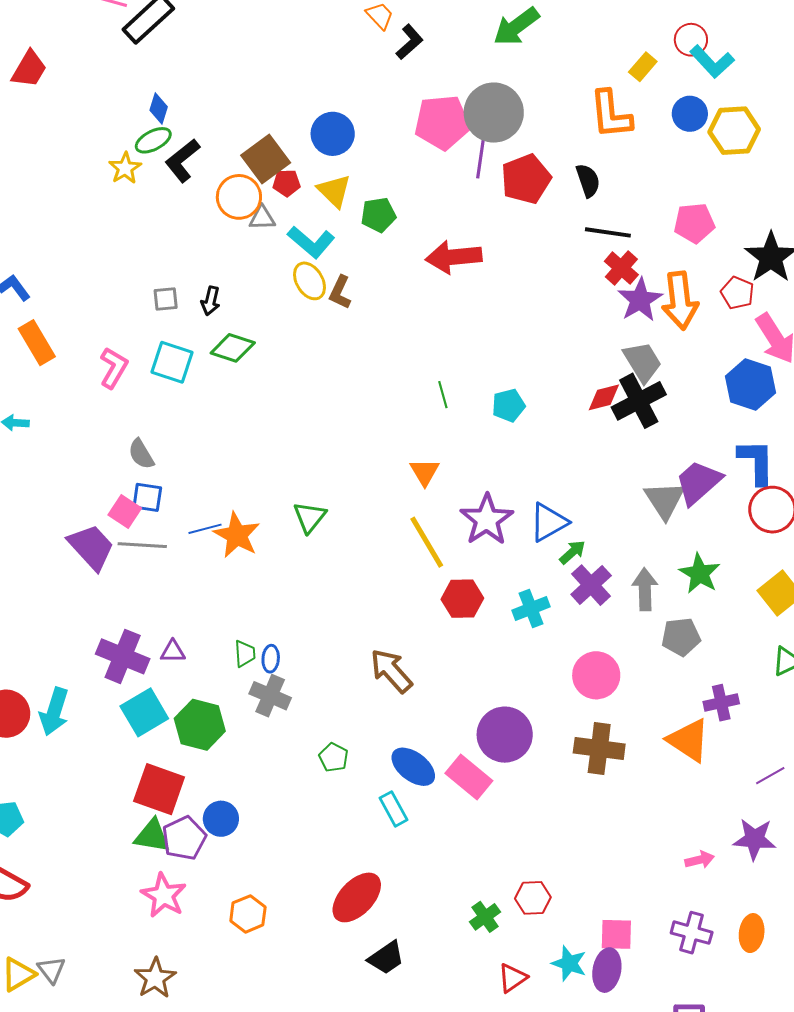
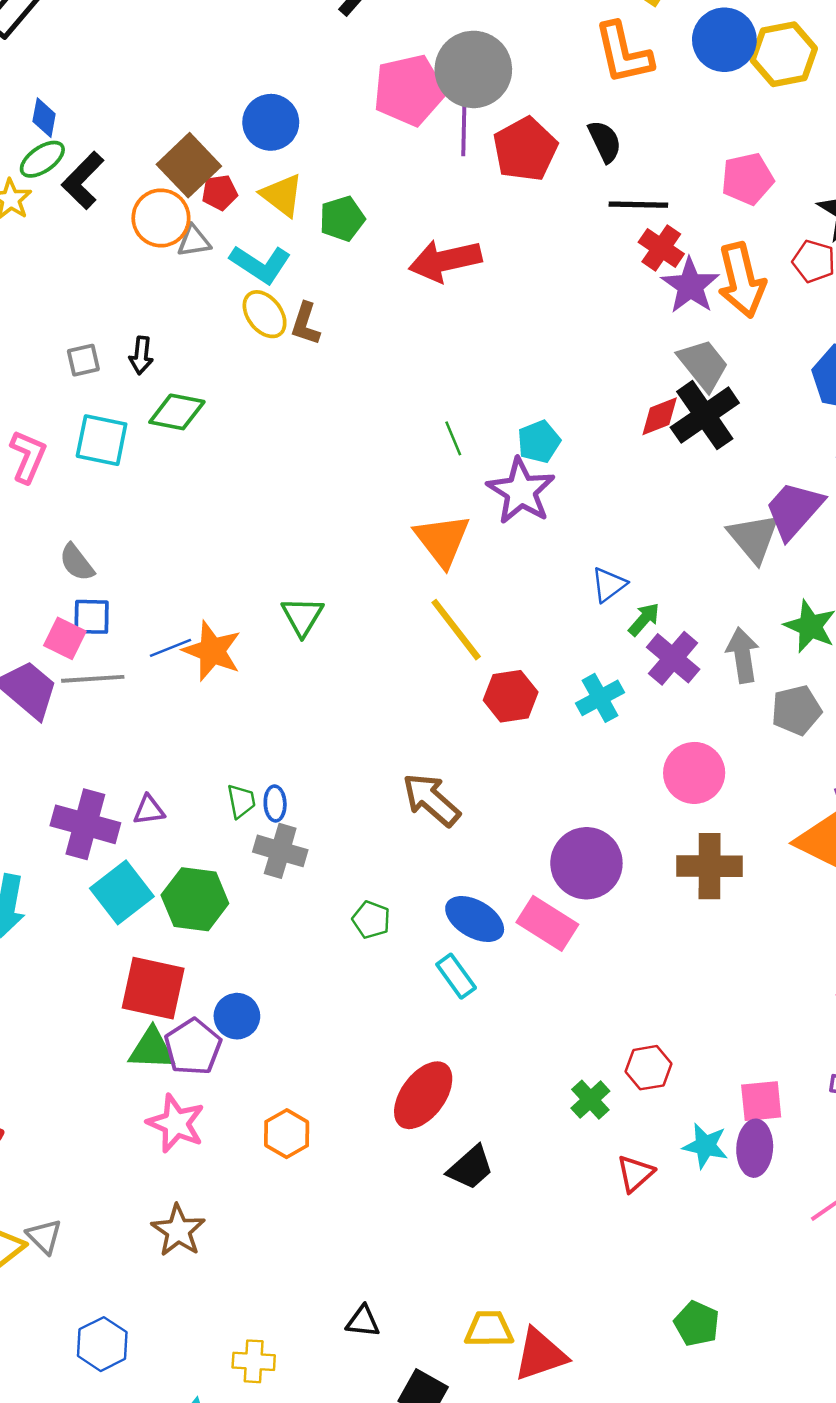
blue circle: (690, 114) -> (724, 40), size x1.4
orange triangle: (425, 472) -> (442, 540), size x1.5
purple star: (487, 520) -> (521, 491), moved
blue triangle: (549, 522) -> (609, 585), size x0.7

